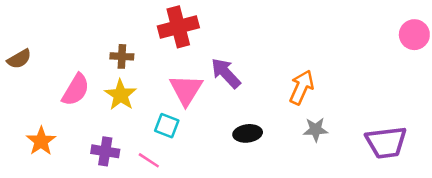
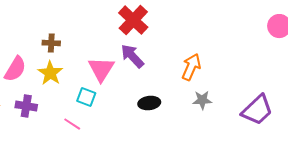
red cross: (178, 27) -> (133, 20), moved, turned -32
purple trapezoid: (386, 142) -> (257, 110), turned -36
purple cross: (105, 151) -> (26, 106), moved

